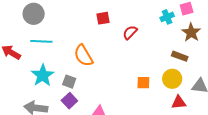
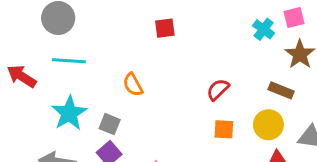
cyan cross: (167, 17) -> (264, 29), turned -32
red semicircle: (130, 32) -> (218, 89), moved
orange semicircle: (83, 56) -> (133, 85), size x0.7

